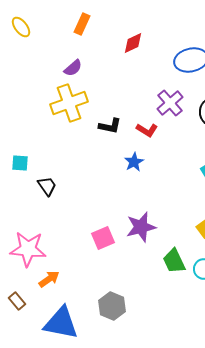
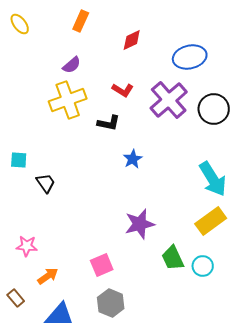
purple cross: (170, 103) -> (169, 100), size x1.4
red L-shape: (147, 130) -> (123, 90), moved
pink square: (103, 238) -> (102, 265), moved
pink star: (28, 249) -> (27, 246), size x0.6

